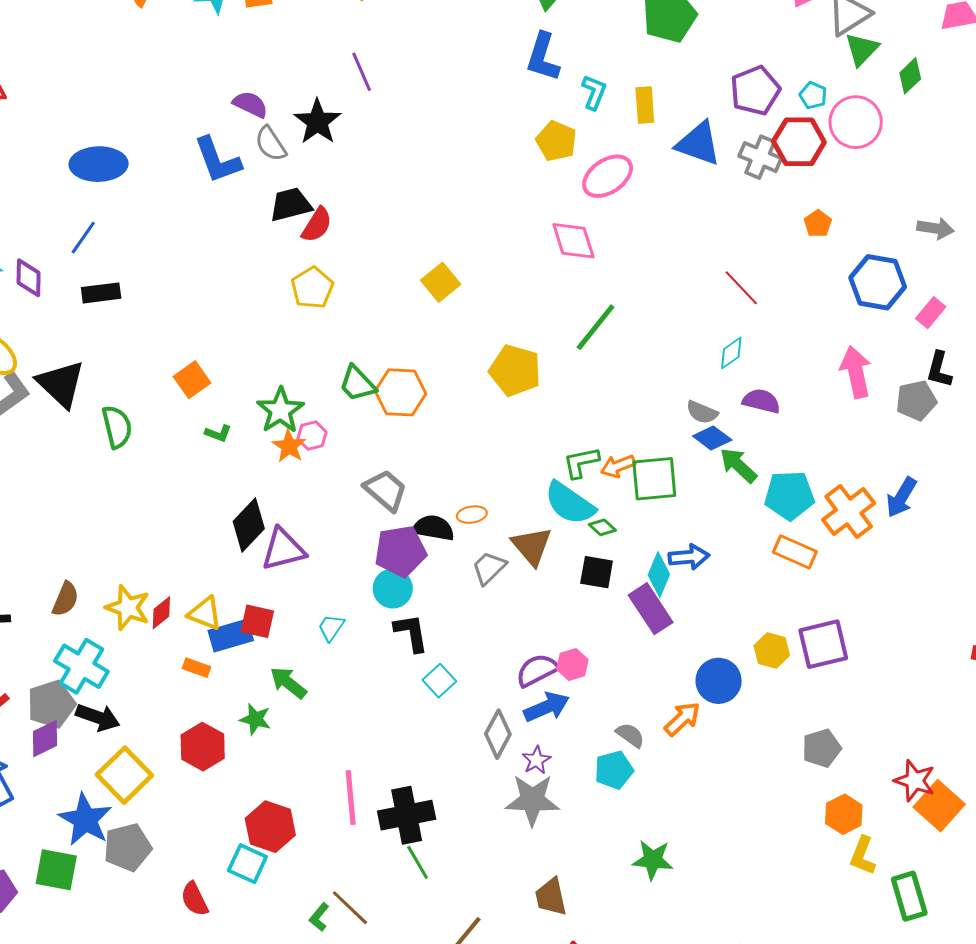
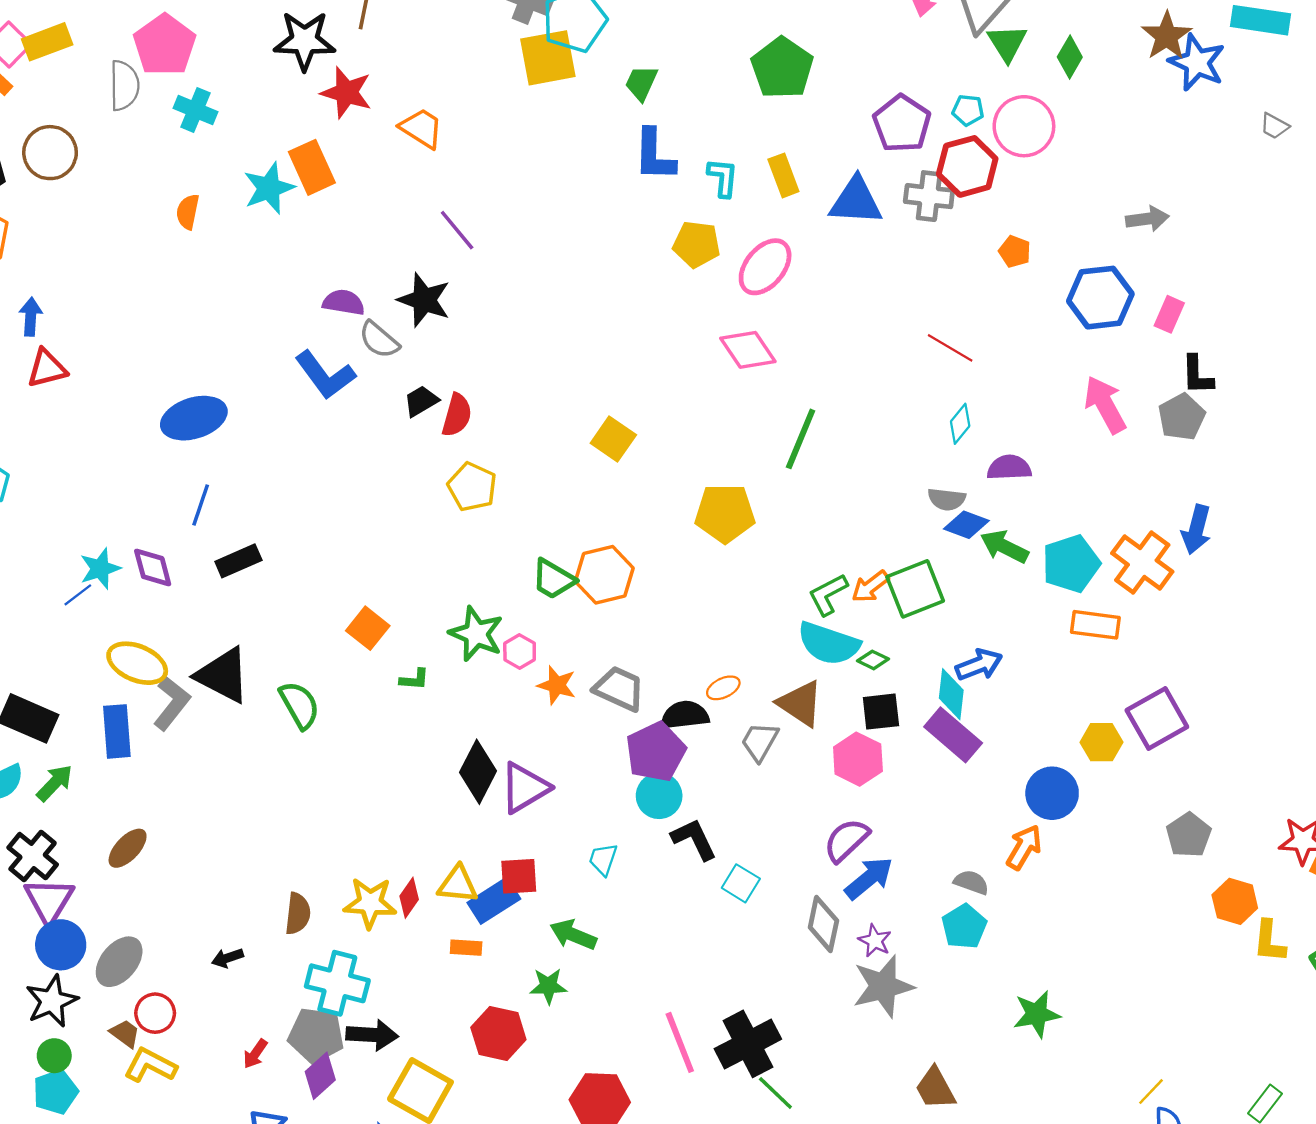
black trapezoid: (291, 205) -> (421, 401), size x0.7
orange star: (289, 446) -> (557, 685), moved
pink hexagon: (572, 664) -> (858, 759), moved, size x1.4
gray pentagon: (51, 704) -> (316, 1035), turned -30

